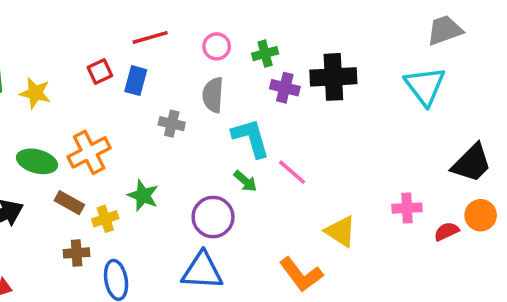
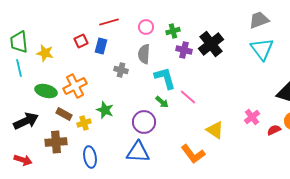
gray trapezoid: (445, 30) -> (259, 20), moved
black cross: (333, 77) -> (211, 44), turned -35
pink cross: (407, 208) -> (252, 117), turned -35
brown cross: (77, 253) -> (56, 142), moved, size x1.5

